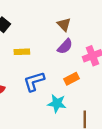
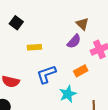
brown triangle: (64, 24) -> (82, 24), moved
cyan star: (57, 103) -> (68, 94), turned -30

